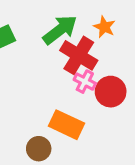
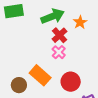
red cross: (79, 55) -> (60, 35), size x0.7
red circle: (111, 92) -> (71, 82), moved

